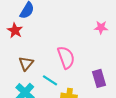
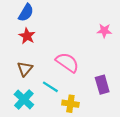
red star: (15, 30) -> (27, 36), moved
pink semicircle: (66, 57) -> (67, 62), turned -35

